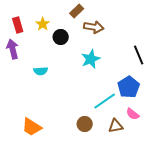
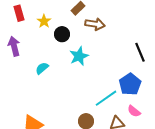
red rectangle: (18, 25) -> (19, 13), moved
cyan star: (91, 59) -> (79, 56), moved
cyan semicircle: (41, 71) -> (42, 68), turned 144

